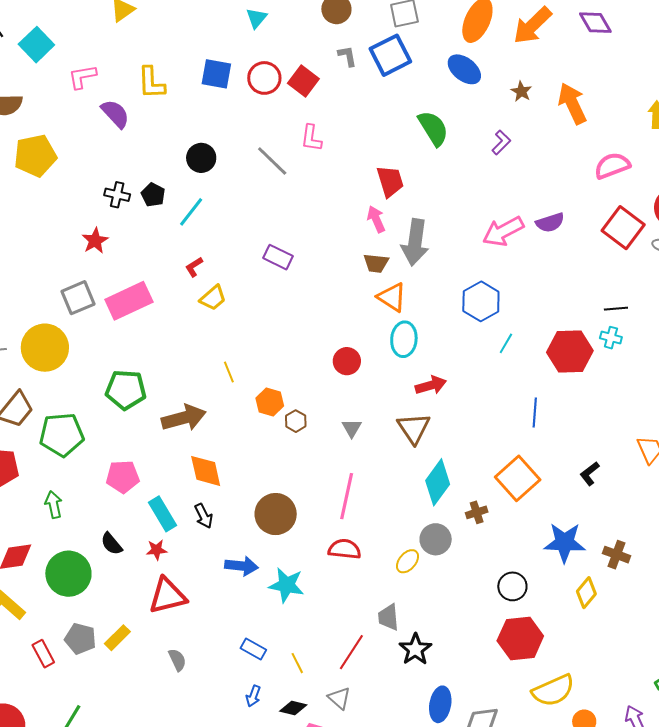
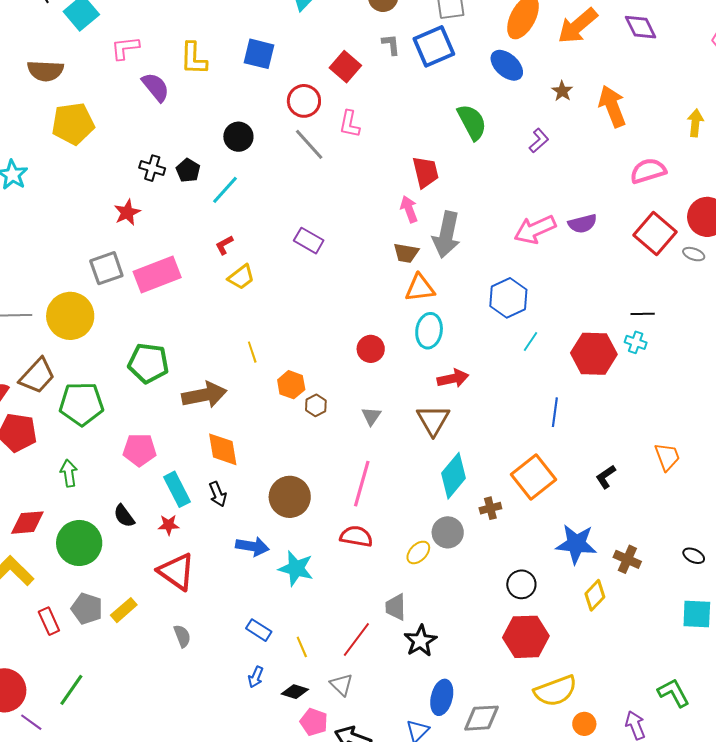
red circle: (264, 78) -> (304, 101), moved
orange triangle: (392, 297) -> (420, 288), turned -44
red triangle: (167, 596) -> (177, 572), turned 45

